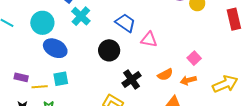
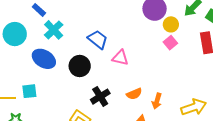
blue ellipse: (55, 48) -> (44, 59), moved
pink square: (194, 58) -> (170, 43), moved
orange arrow: (188, 80) -> (157, 101), turned -63

